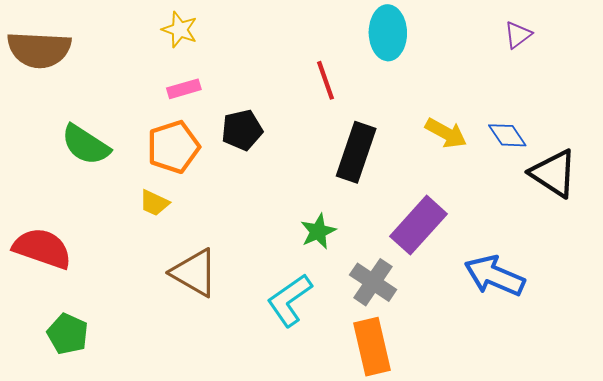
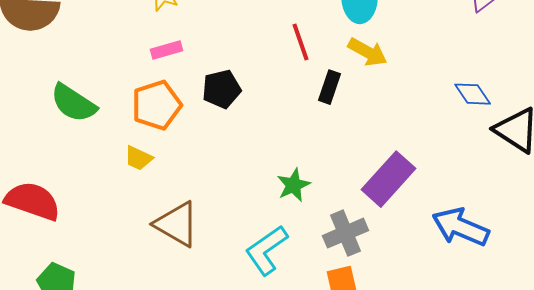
yellow arrow: (446, 133) -> (368, 52), moved
black rectangle: (356, 152) -> (330, 87), moved, size x0.6
gray cross: (373, 282) -> (346, 233), turned 33

